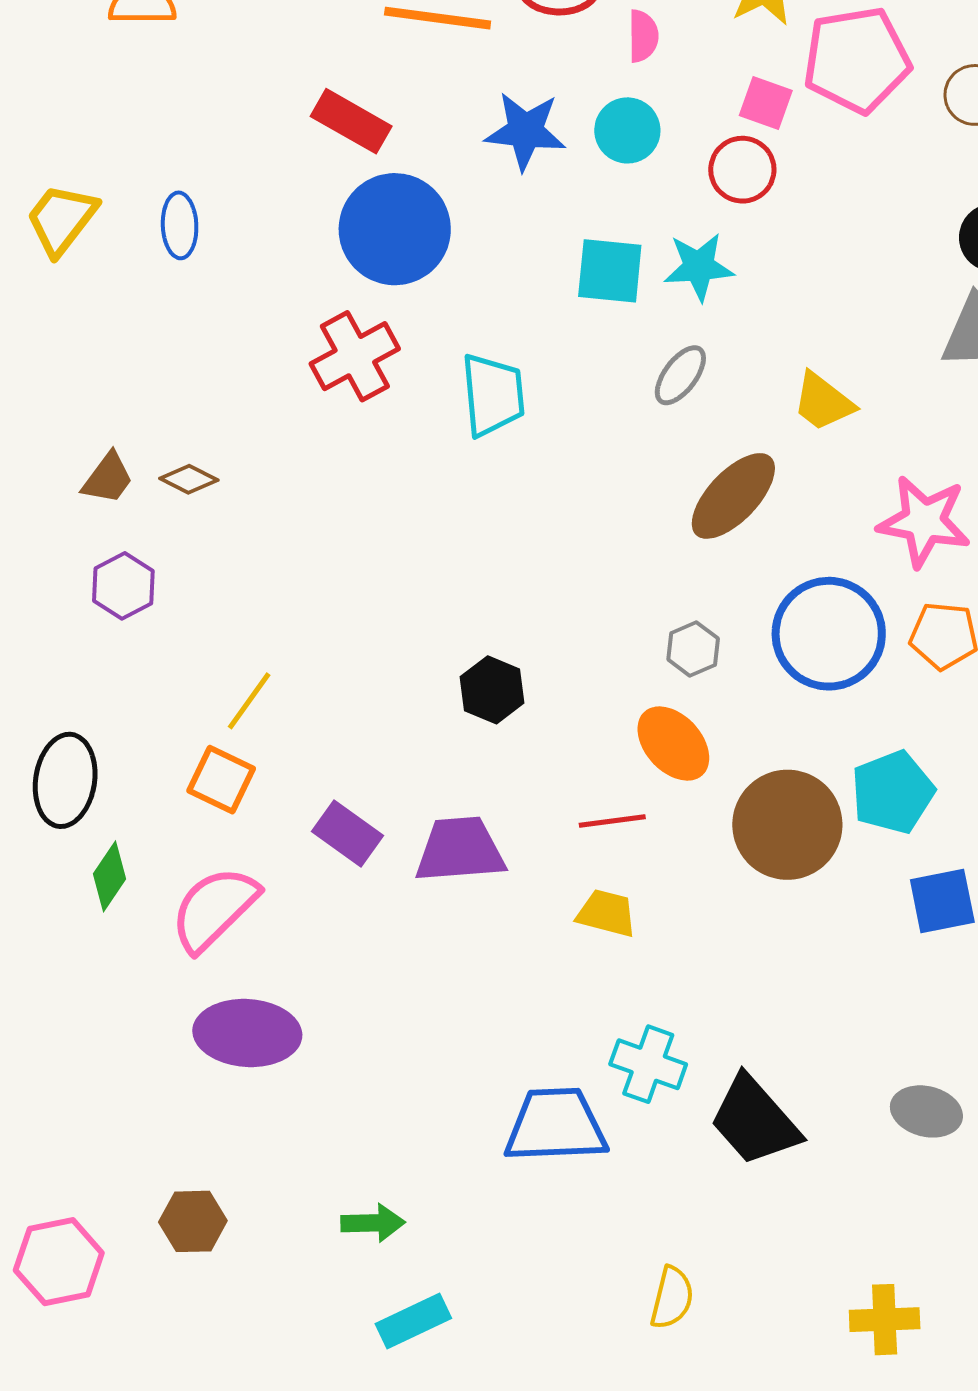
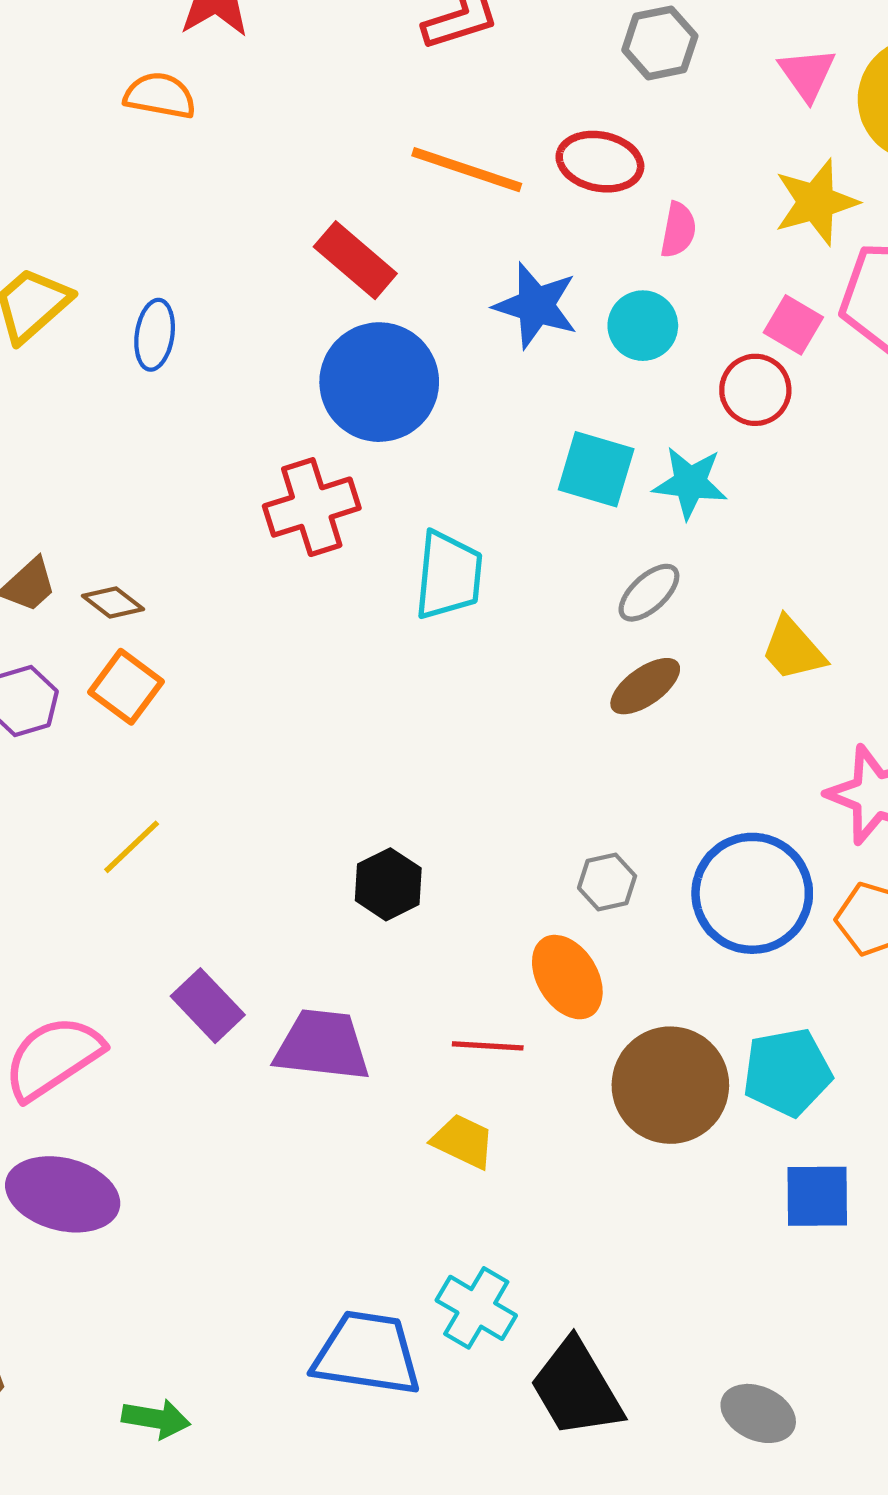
brown ellipse: (733, 496) -> (645, 686), moved, size x0.7
orange square: (221, 780) -> (126, 687), moved

